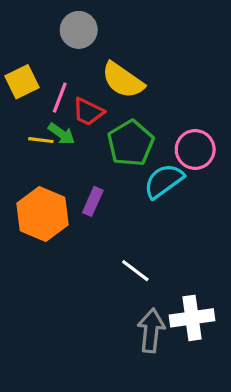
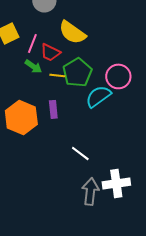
yellow line: (41, 140) -> (57, 75), moved
purple rectangle: (93, 201) -> (53, 109), turned -30

